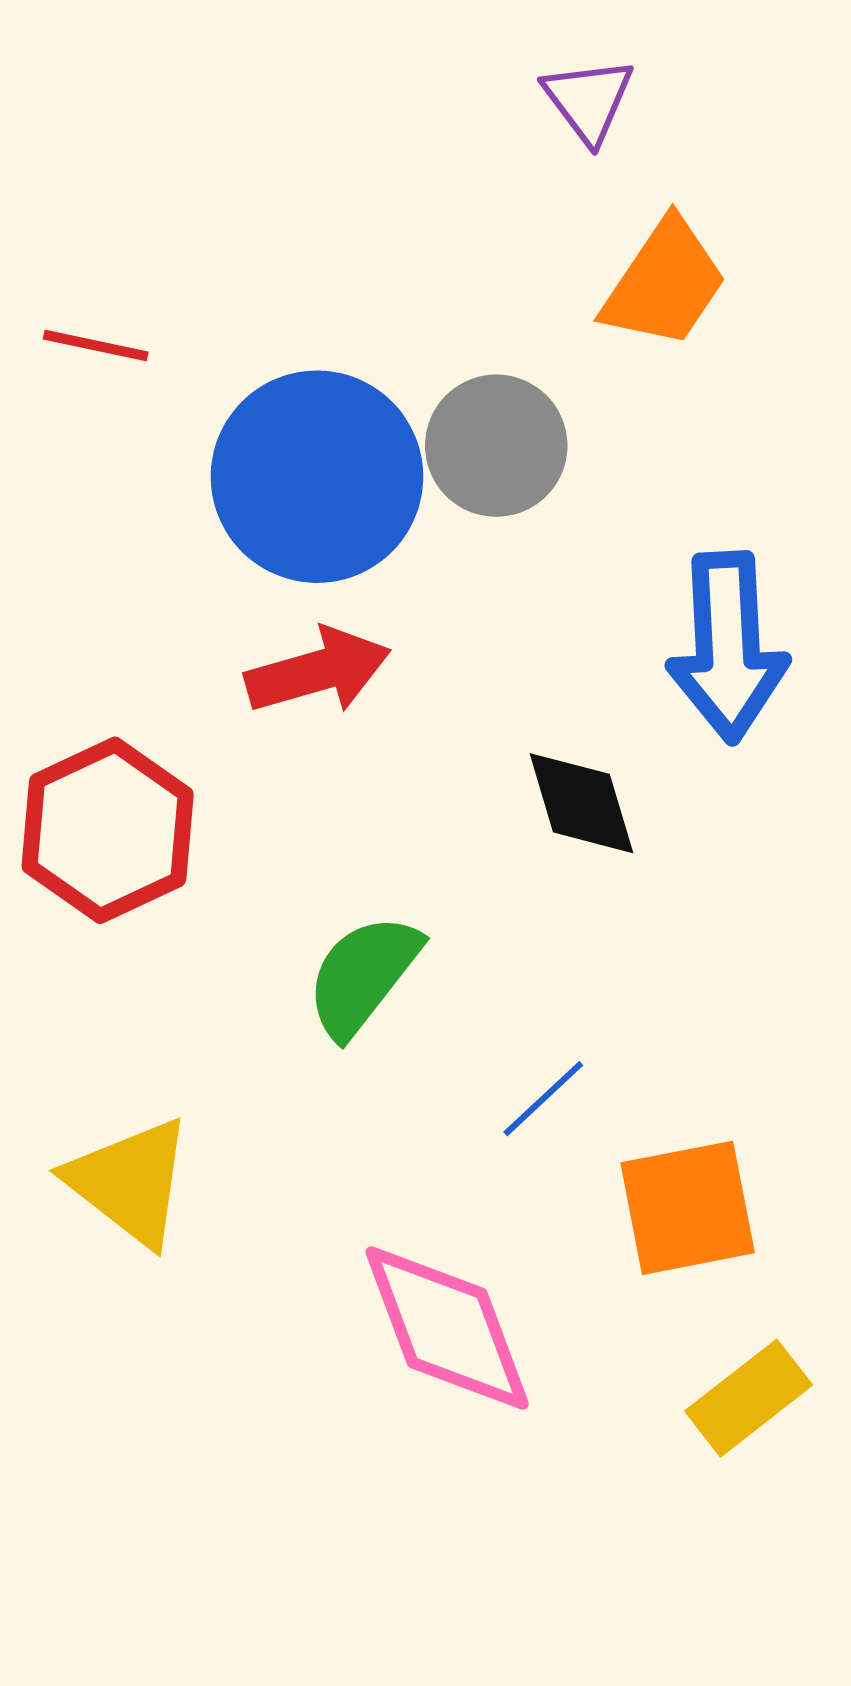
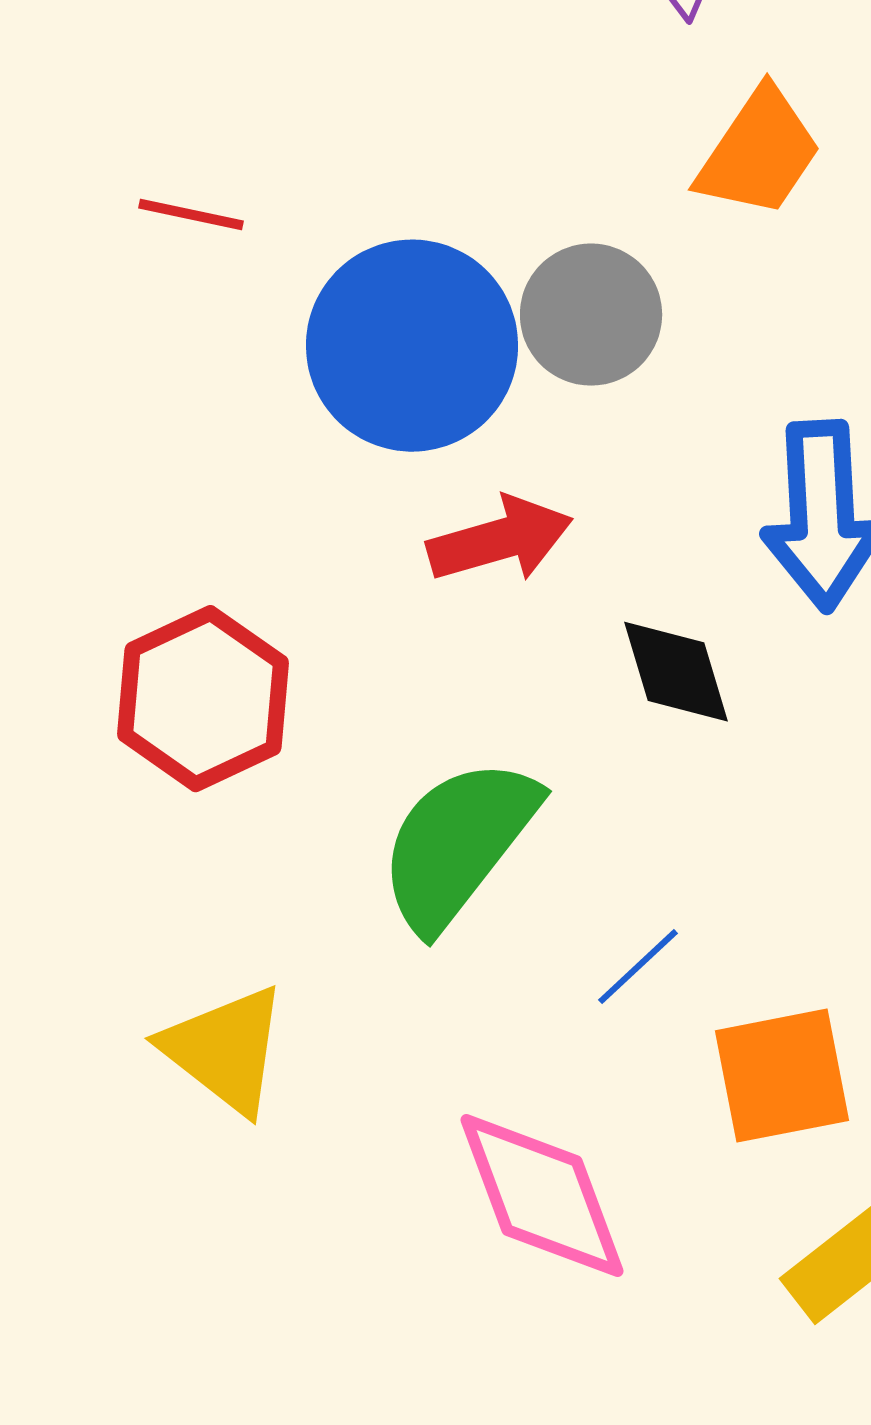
red arrow: (318, 671) -> (500, 540), moved
green semicircle: (363, 975) -> (458, 844), size x1.4

